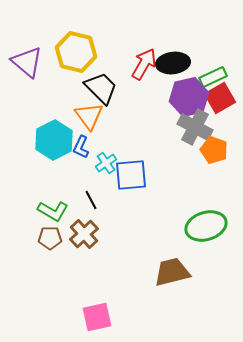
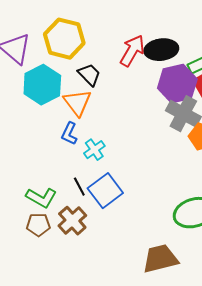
black trapezoid: (101, 88) -> (89, 75), size x0.7
cyan hexagon: (54, 140) -> (42, 85), moved
blue square: (131, 175) -> (105, 191), moved, turned -32

